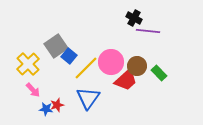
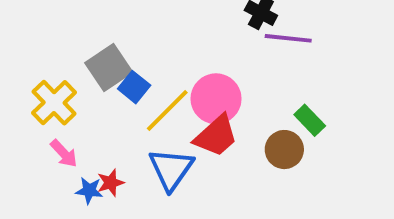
brown circle: (137, 66) -> (284, 150), moved
red trapezoid: (126, 80) -> (216, 136), moved

